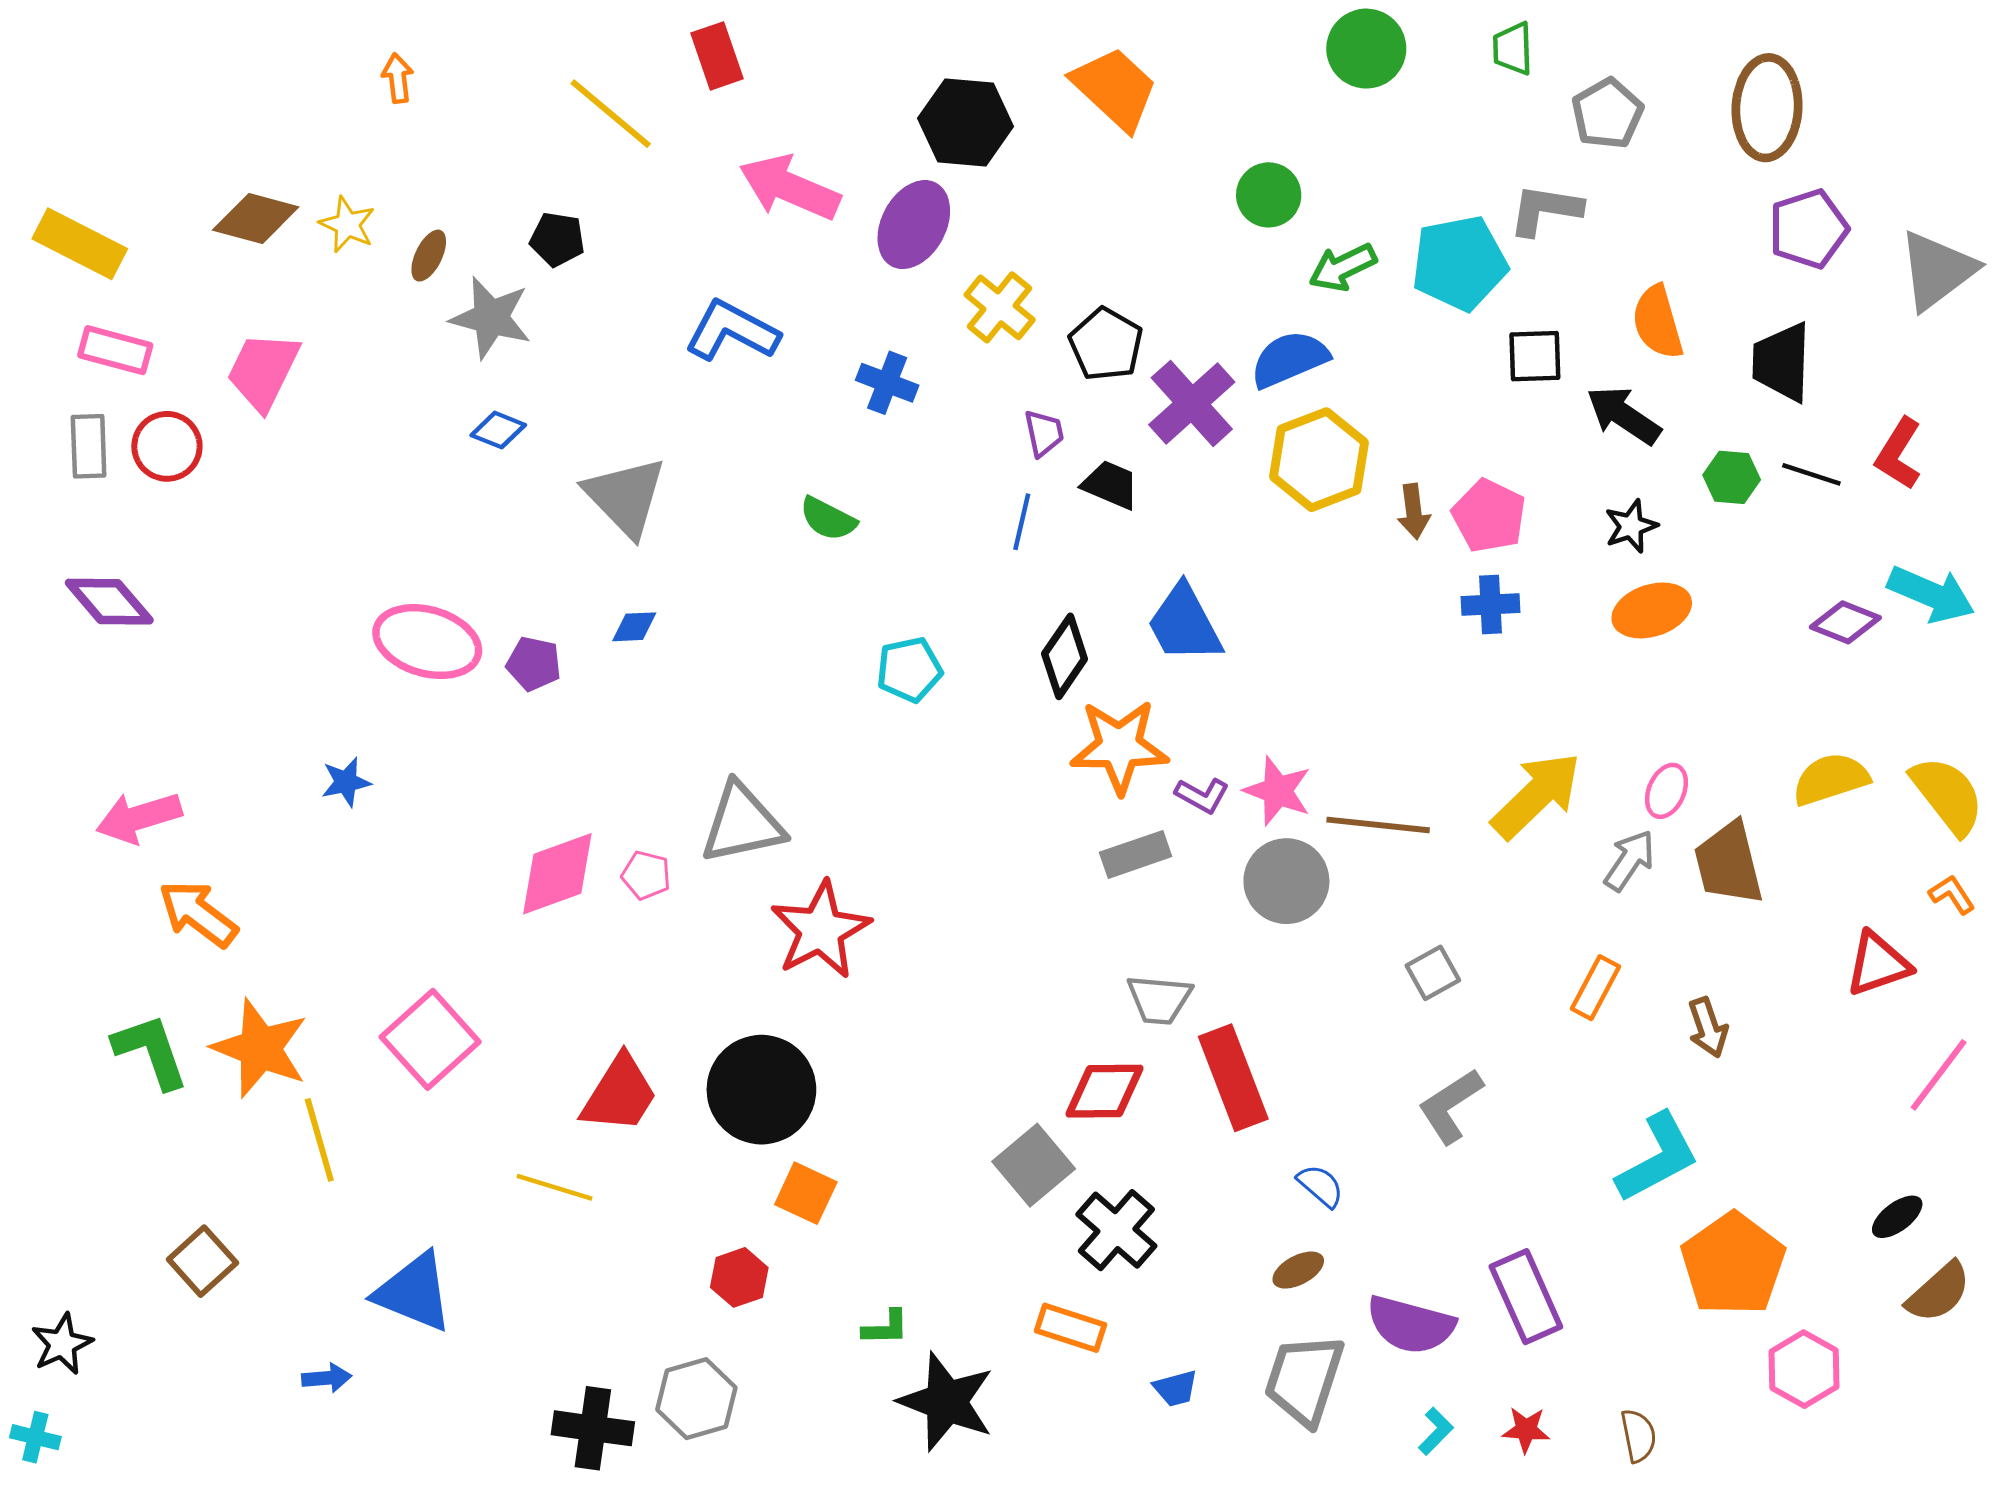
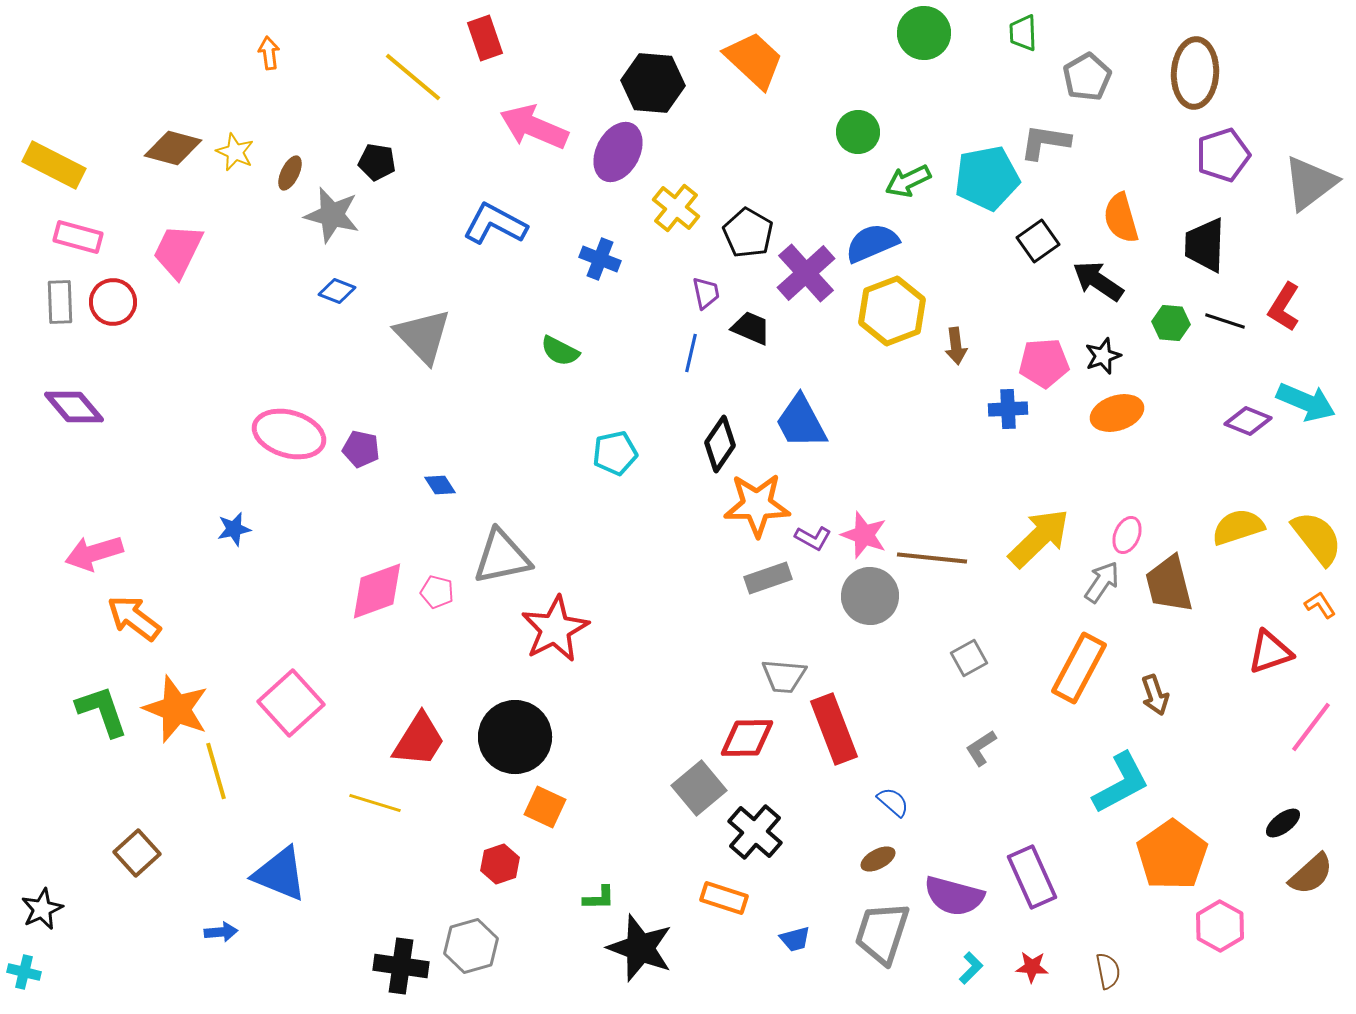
black square: (1535, 356) -> (1038, 241), turned -33
pink pentagon: (1489, 516) -> (1044, 363), moved, turned -30
blue diamond: (634, 627) -> (440, 485), moved, turned 60
orange rectangle: (1595, 988) -> (1079, 668), size x1.6
gray L-shape: (1451, 1106) -> (981, 748), size x0.7

